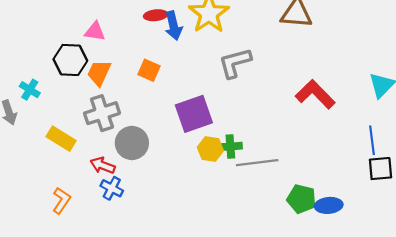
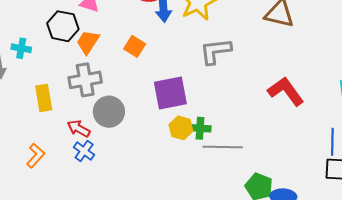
cyan cross: (30, 90) -> (21, 48), turned -30
yellow rectangle: (61, 139) -> (44, 98), turned 40

